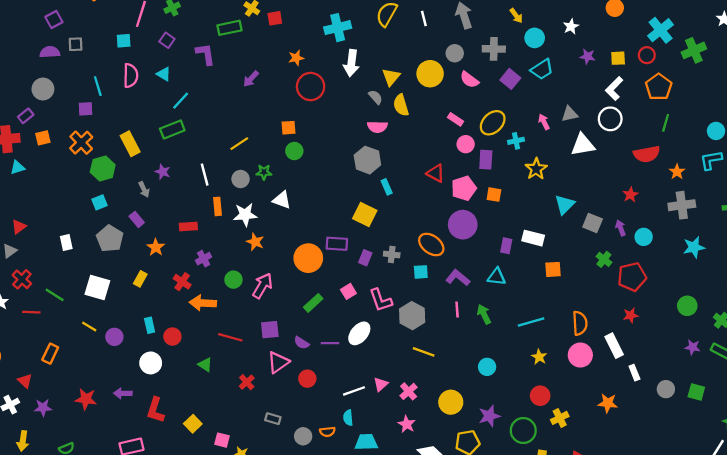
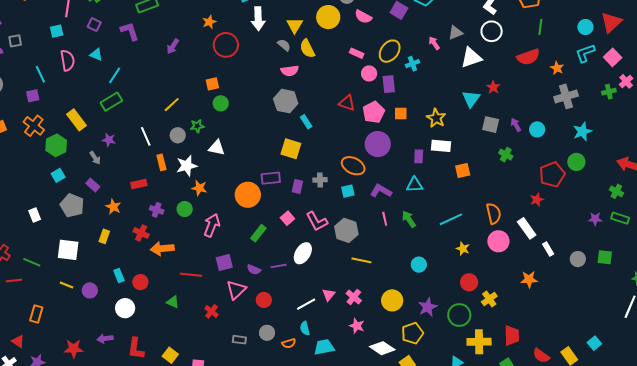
yellow star: (536, 169) -> (436, 118), moved
red star: (630, 195) -> (493, 87), moved
cyan triangle: (565, 205) -> (471, 99), moved
purple cross: (204, 259) -> (157, 210), turned -32
red pentagon: (632, 277) -> (552, 175), moved
green circle: (233, 280) -> (185, 209), moved
green circle: (687, 306) -> (576, 162), moved
gray circle: (303, 436) -> (267, 333), moved

